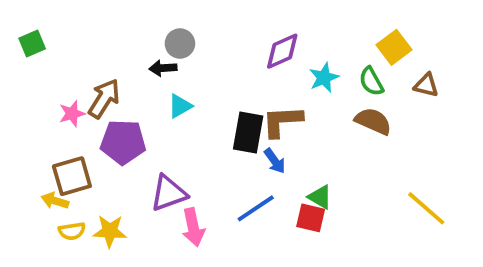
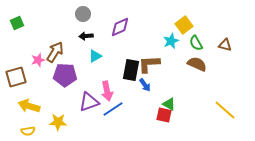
gray circle: (180, 44) -> (83, 14), moved
yellow square: (394, 47) -> (184, 25), moved
purple diamond: (282, 51) -> (120, 27), moved
brown square: (72, 176) -> (16, 77), moved
yellow arrow: (55, 201) -> (29, 106), size x1.5
blue line: (256, 208) -> (113, 109), moved
pink arrow: (193, 227) -> (107, 91), moved
yellow semicircle: (72, 231) -> (28, 131), moved

